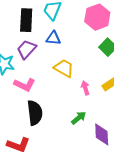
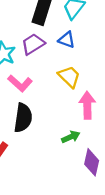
pink arrow: (85, 88) -> (87, 105), size x1.6

